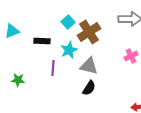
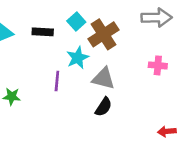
black rectangle: (42, 41) -> (43, 32), moved
pink cross: (131, 56) -> (158, 65), turned 32

